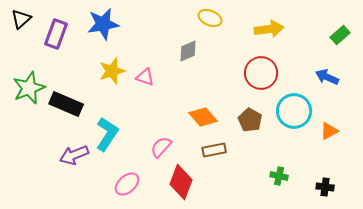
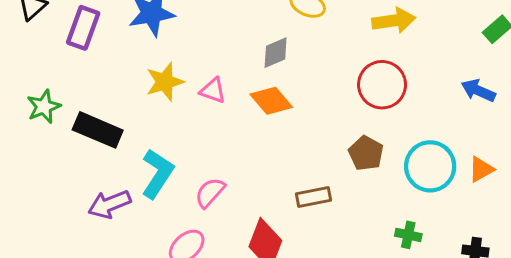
green star: (29, 88) -> (44, 107), size x0.7
cyan circle: (294, 111) -> (430, 166), moved
orange diamond: (203, 117) -> (271, 101), moved
pink semicircle: (161, 147) -> (210, 193), moved

